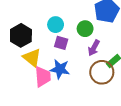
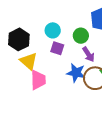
purple arrow: (94, 48) -> (88, 54), turned -63
blue star: (60, 69) -> (76, 73), moved

